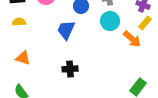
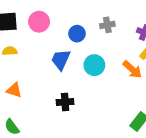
cyan circle: (110, 21) -> (94, 65), moved

